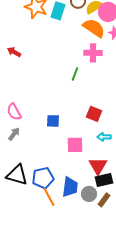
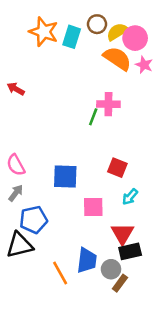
pink cross: (93, 53) -> (108, 104), moved
blue square: (53, 121) -> (65, 177), size x1.5
cyan arrow: (104, 137) -> (130, 197), turned -48
black triangle: (17, 175) -> (20, 245), turned -30
blue pentagon: (43, 178) -> (34, 220), moved
brown rectangle: (104, 200) -> (120, 283), moved

